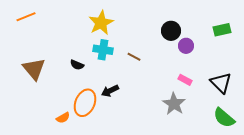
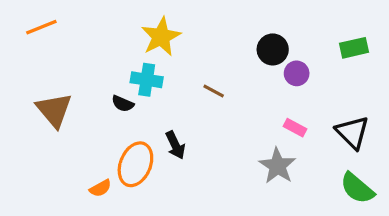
cyan cross: (103, 50) -> (147, 80), moved
black arrow: (110, 91) -> (175, 145), turned -90

